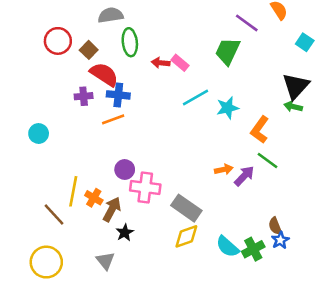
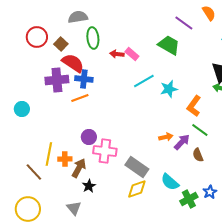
green trapezoid: (228, 51) -> (169, 45), turned 95
purple cross: (84, 96) -> (57, 80), size x1.6
orange cross: (94, 198) -> (65, 159), turned -32
brown semicircle: (275, 226) -> (198, 155), moved
cyan semicircle: (228, 247) -> (170, 182), moved

